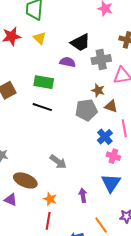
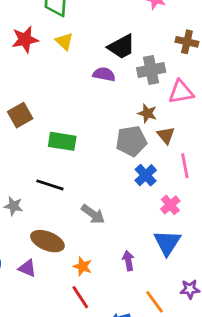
green rectangle: (44, 82) -> (62, 141), moved
brown triangle: (111, 106) -> (166, 135), turned 32
black line: (42, 107) -> (50, 185), moved
blue cross: (105, 137) -> (146, 175), moved
pink cross: (113, 156) -> (170, 205), turned 32
red line: (48, 221) -> (80, 297), turned -42

